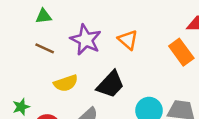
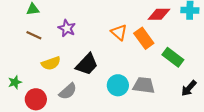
purple star: (86, 40) -> (67, 28), size x0.7
orange triangle: (128, 40) -> (119, 32), moved

